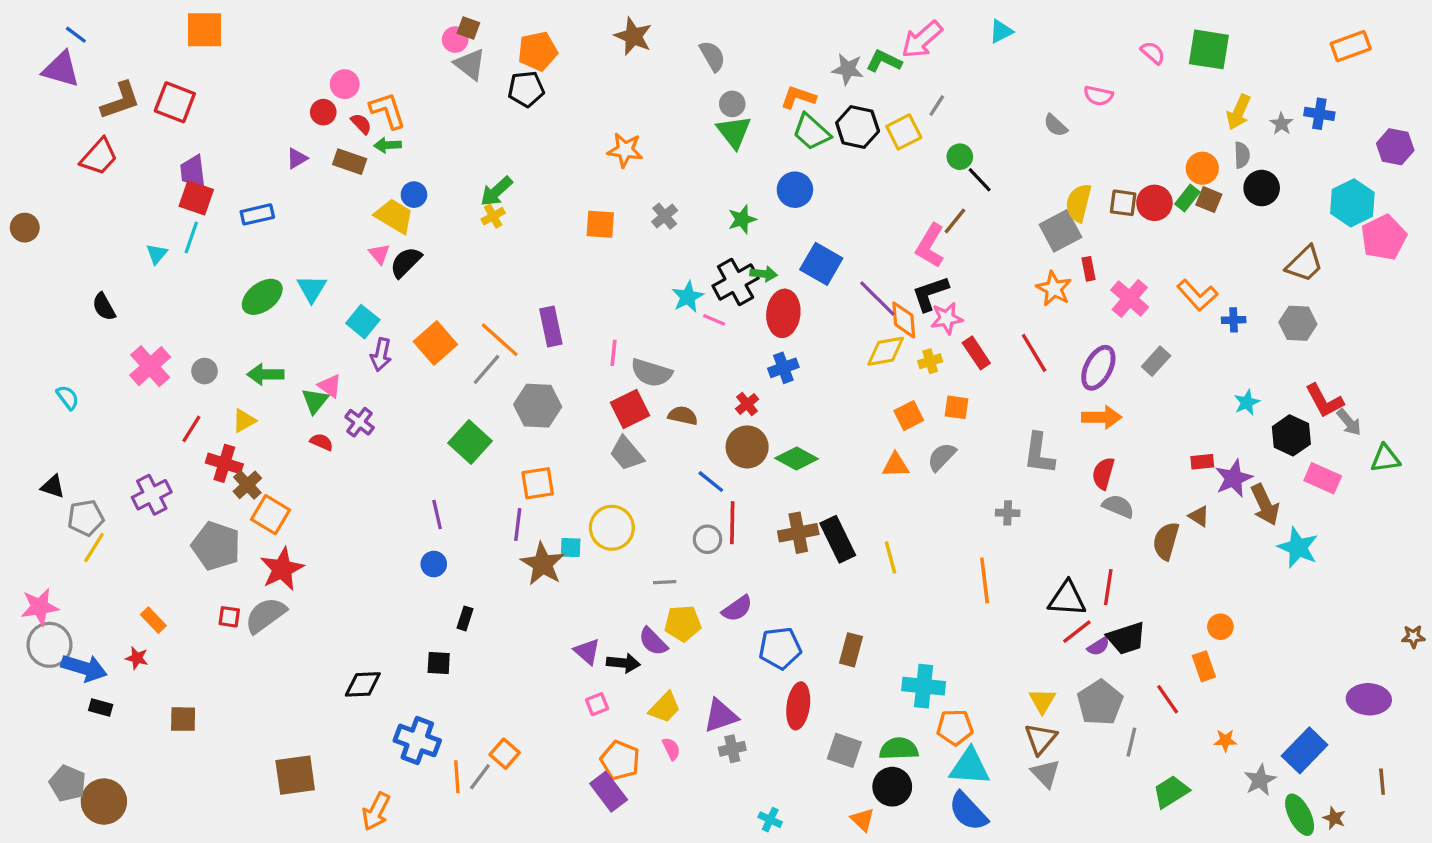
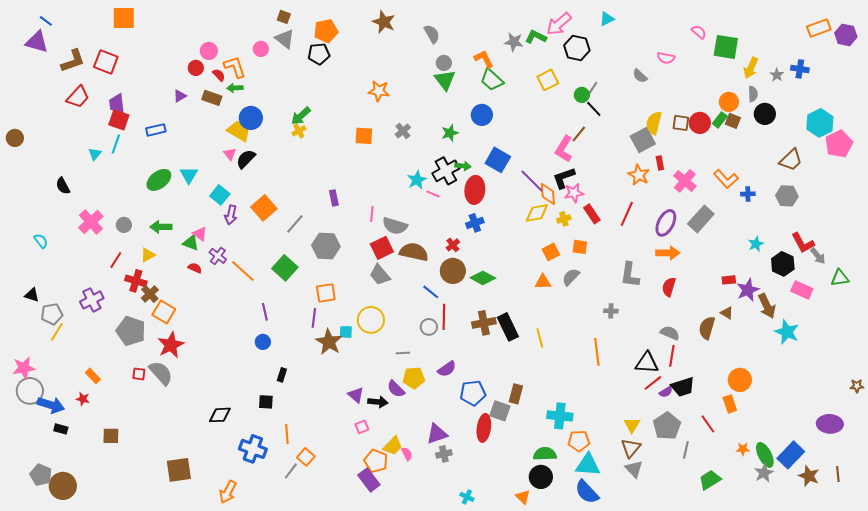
pink circle: (455, 40) -> (261, 49), moved
green square: (1209, 49) -> (726, 47), moved
orange L-shape: (798, 97) -> (484, 59), turned 45
gray line: (937, 106) -> (593, 88), moved
black hexagon: (858, 127) -> (577, 48), moved
purple hexagon: (1395, 147) -> (846, 35), moved
red trapezoid: (99, 157) -> (78, 97), moved
blue circle: (414, 195) -> (251, 118), size x1.5
purple rectangle: (551, 327) -> (334, 198), size x0.7
orange line: (500, 340) -> (243, 271), moved
red line: (1034, 353) -> (627, 214), turned 55
gray rectangle: (1156, 361) -> (701, 219), size x1.5
green triangle: (315, 401) -> (191, 243), turned -48
brown semicircle: (683, 416) -> (414, 252), size x1.6
gray semicircle: (1118, 506) -> (670, 333), moved
gray semicircle: (266, 615) -> (161, 373), turned 84
orange circle: (1220, 627) -> (740, 380), size x1.5
yellow trapezoid: (665, 708) -> (393, 446), moved
gray square: (844, 750) -> (500, 411), moved
orange line: (457, 777) -> (287, 434), moved
green ellipse: (1300, 815) -> (765, 455), moved
brown star: (1334, 818) -> (809, 476), moved, size x1.5

